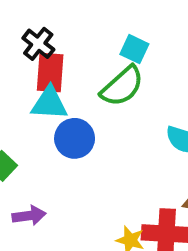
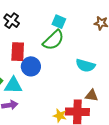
red rectangle: (50, 73) -> (18, 52), moved
cyan triangle: (49, 103) -> (13, 85), moved

